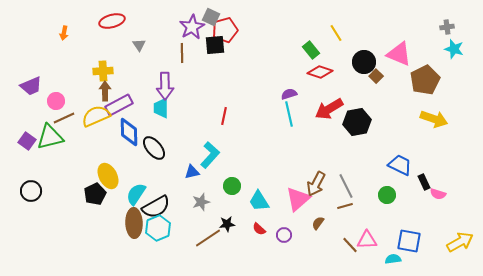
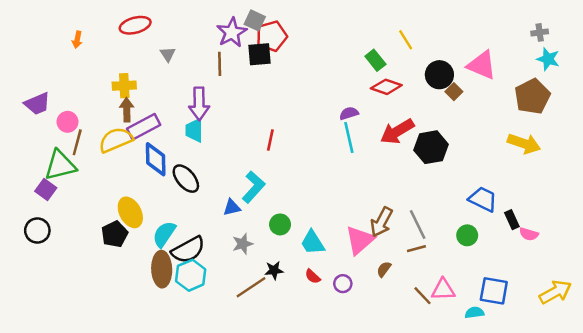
brown pentagon: (425, 80) -> (532, 96), moved
brown line: (64, 118) -> (77, 142), turned -50
purple square: (27, 141) -> (46, 189), moved

